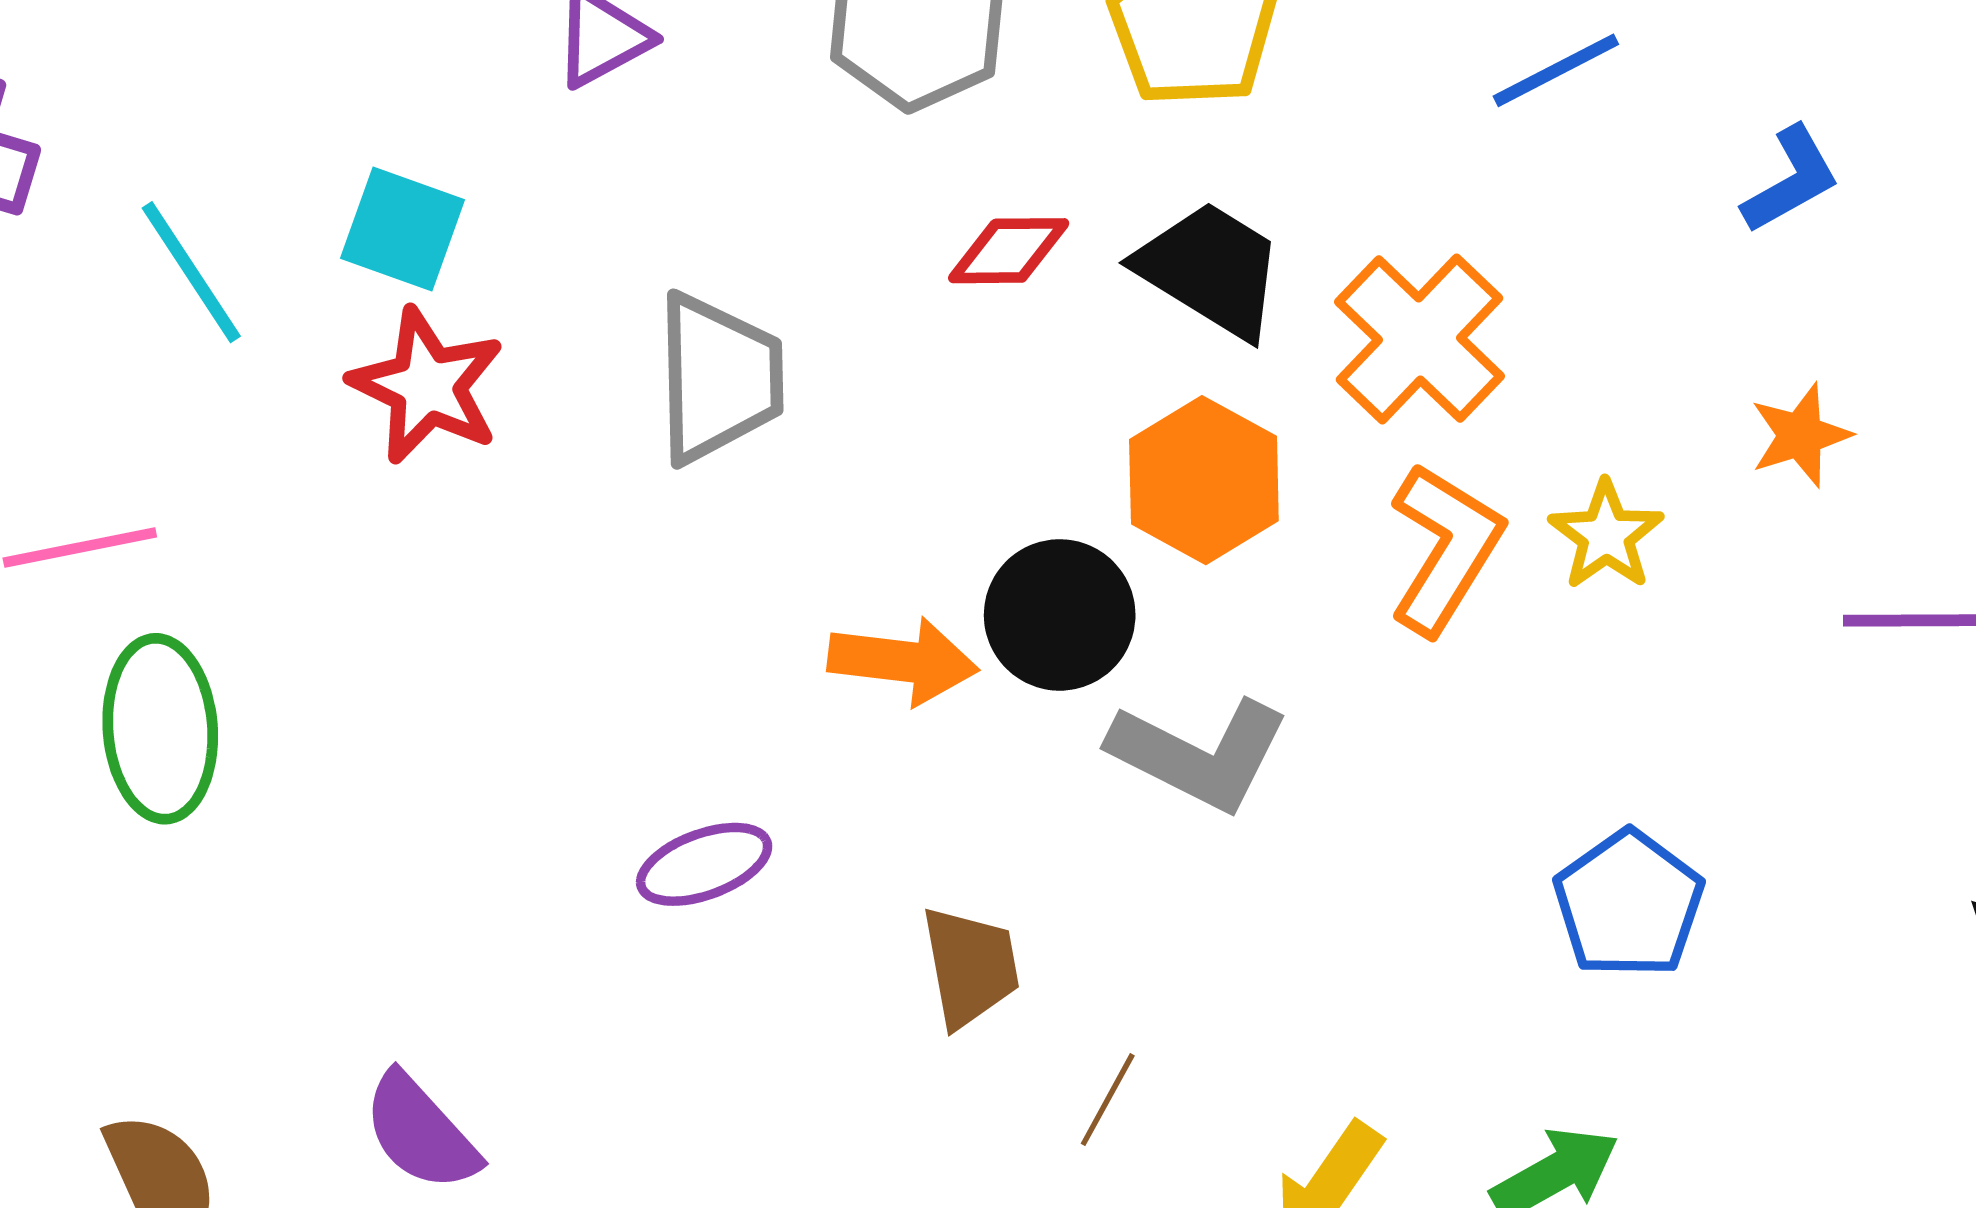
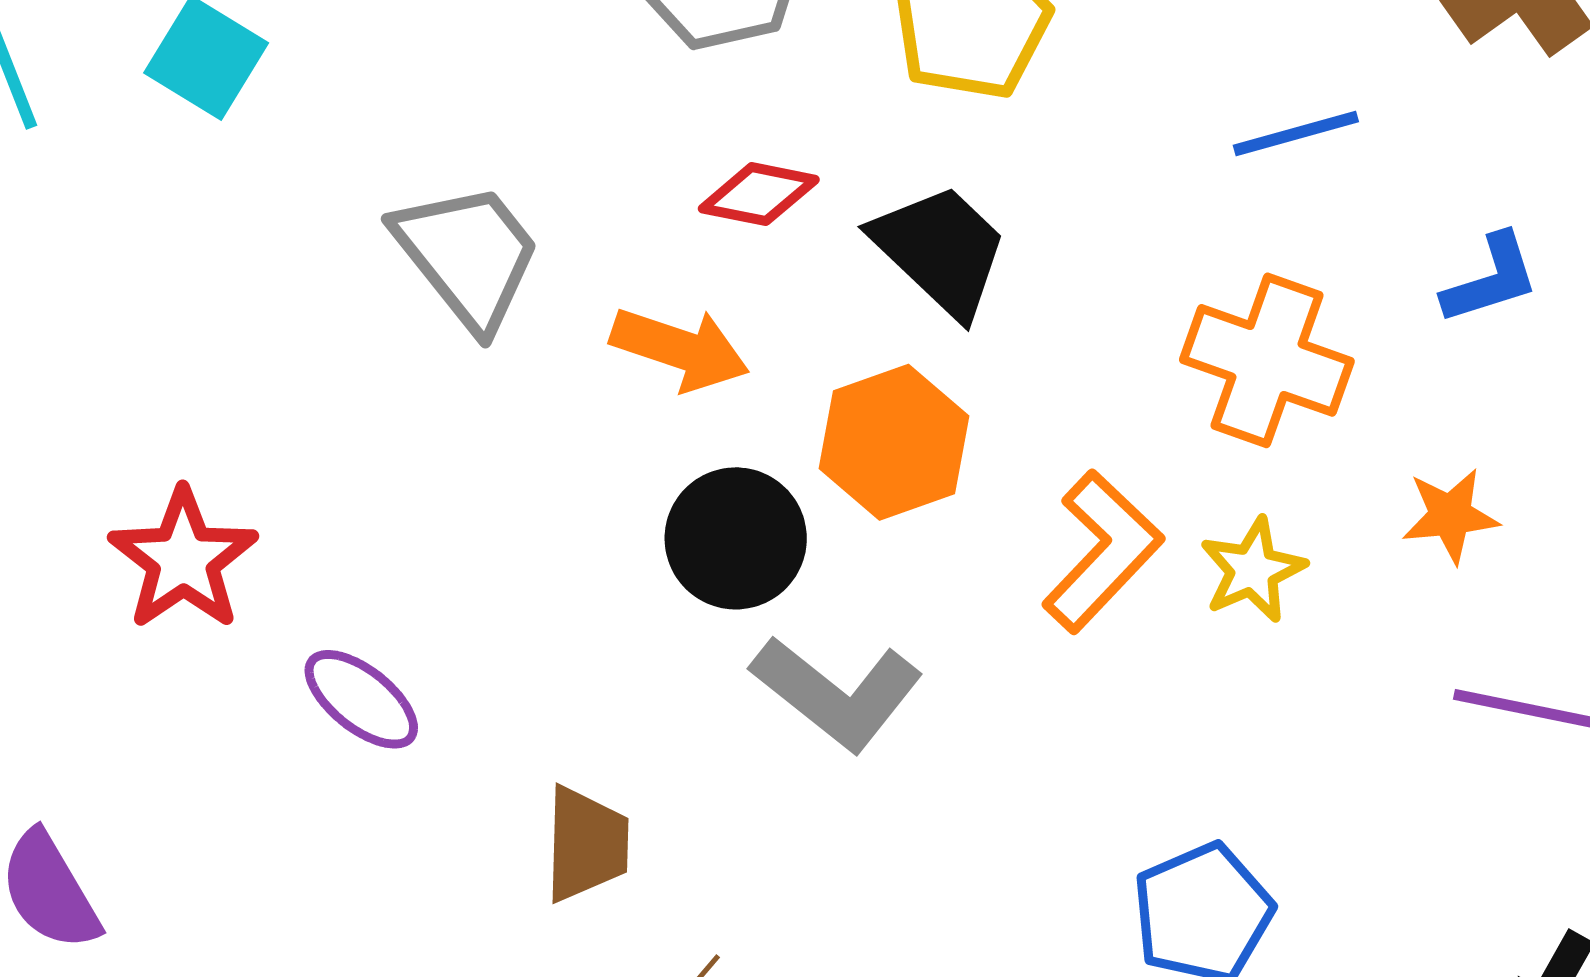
orange cross: (1419, 339) -> (1267, 360), moved, turned -36
gray trapezoid: (718, 378) -> (468, 255), turned -49
red star: (427, 386) -> (183, 559), moved
orange arrow: (903, 661) -> (680, 349), moved
purple ellipse: (704, 864) -> (361, 699), turned 47

